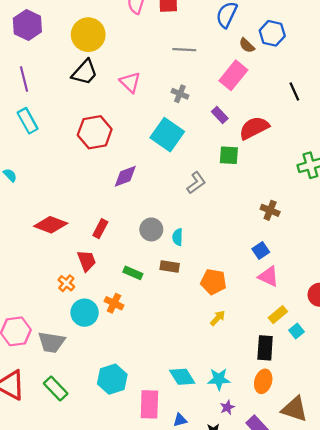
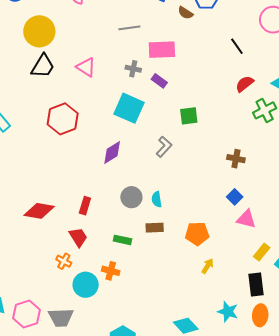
pink rectangle: (233, 75) -> (162, 50), moved, turned 60
purple rectangle: (220, 115) -> (159, 81), moved
red semicircle: (254, 128) -> (245, 84), moved, size x0.7
purple diamond: (125, 176) -> (112, 152), moved
cyan star: (219, 379) -> (228, 312), moved, turned 30

